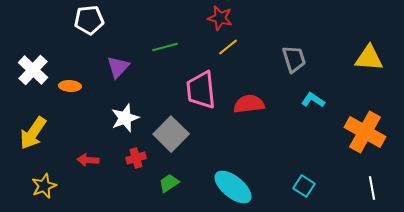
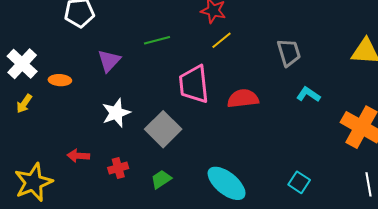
yellow arrow: (33, 133) -> (24, 104), moved, size x0.6
red cross: (136, 158) -> (118, 168), moved
yellow star: (44, 186) -> (33, 182), size x1.5

